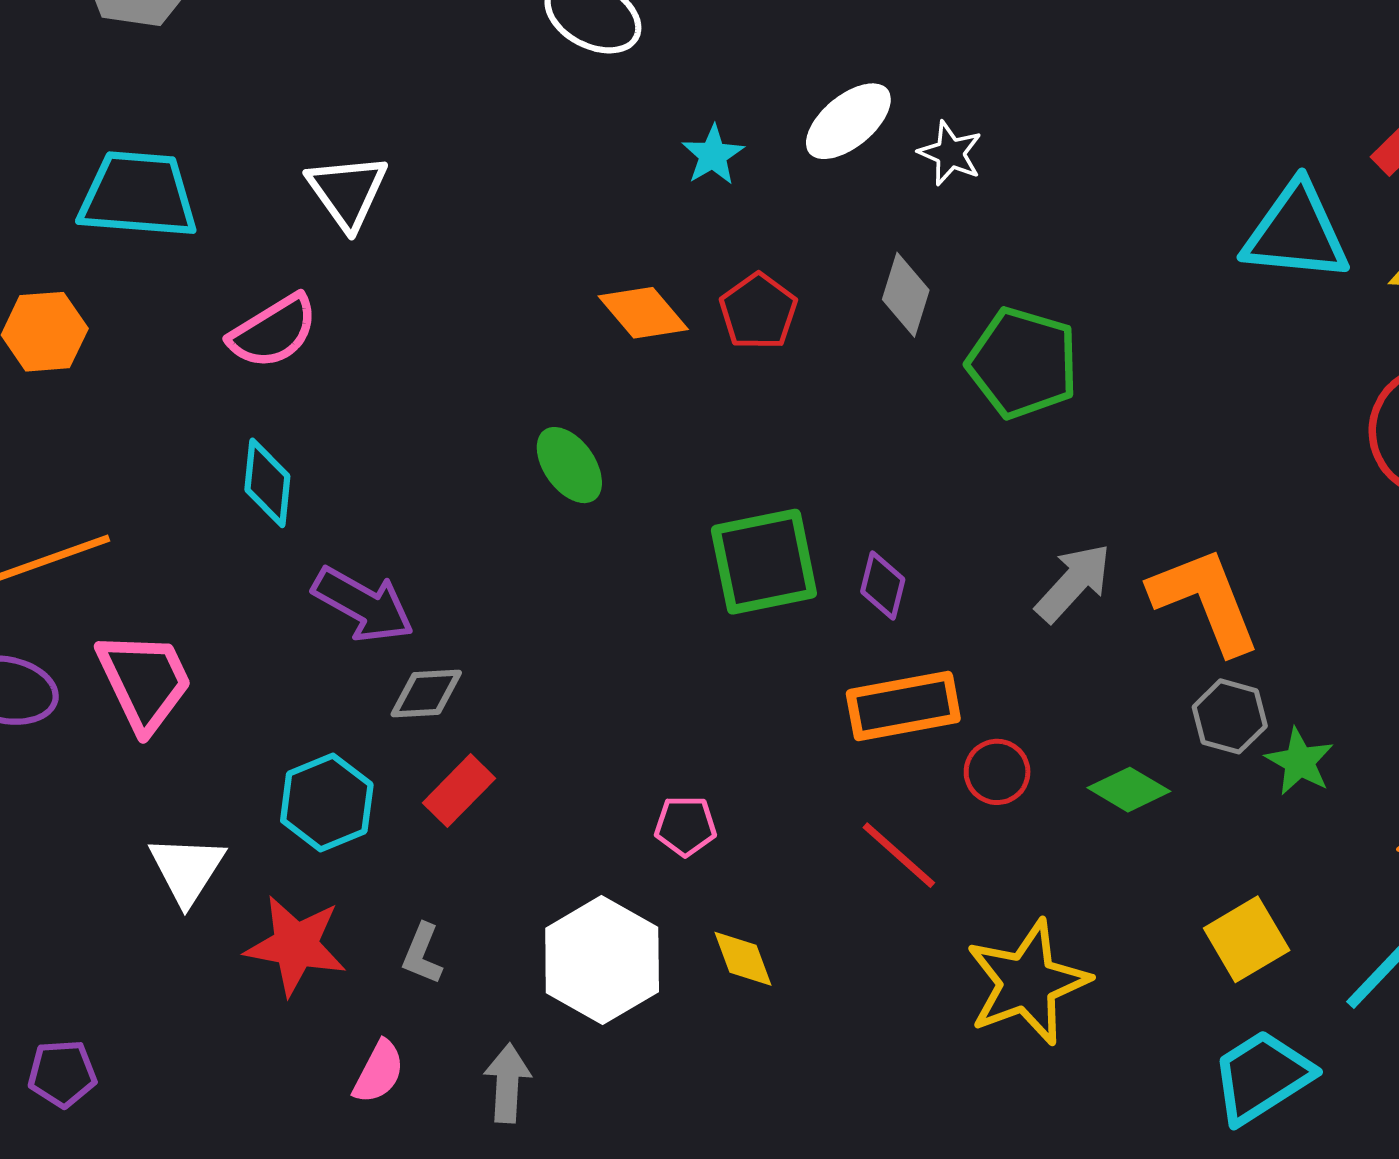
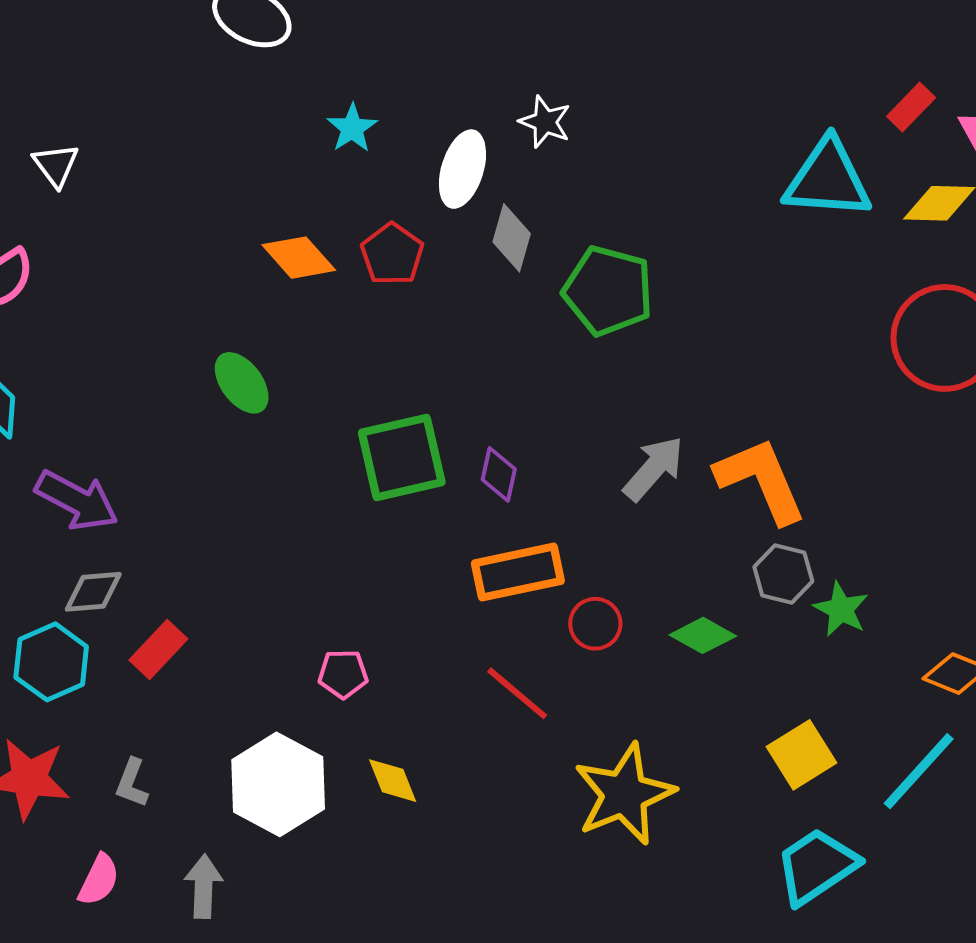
white ellipse: (848, 121) -> (462, 169), moved, turned -32
white triangle: (347, 192) -> (56, 165), size x0.7
gray diamond: (426, 693) -> (93, 592), moved

